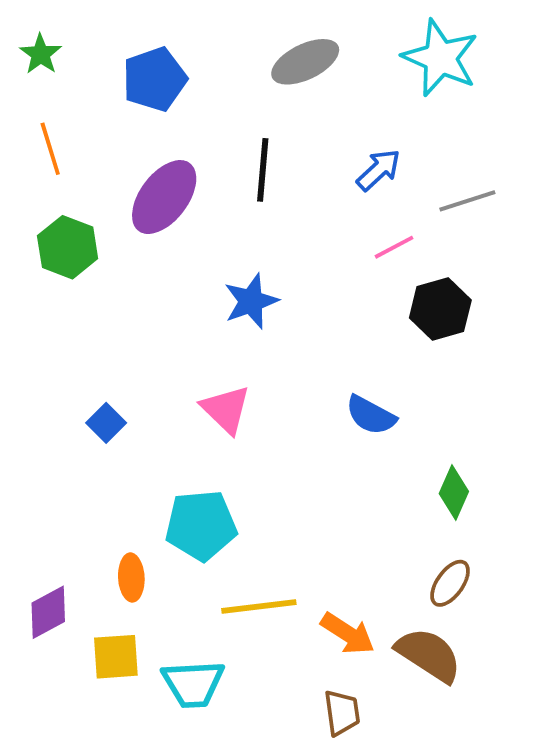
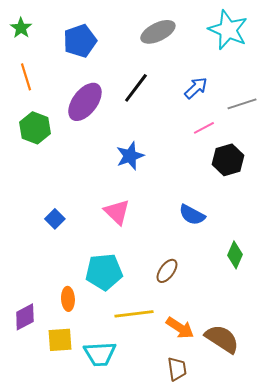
black line: (263, 170) -> (136, 88), turned 32
brown ellipse: (450, 583) -> (167, 271), moved

